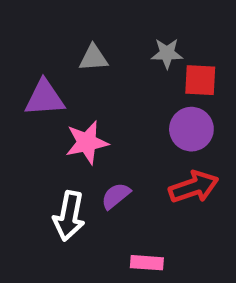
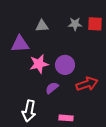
red square: (200, 80) -> (95, 24), moved
purple circle: (191, 129) -> (65, 65), moved
white arrow: (69, 216) -> (29, 111), moved

